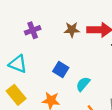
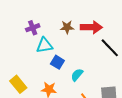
cyan triangle: (18, 64) -> (45, 45), moved, turned -30

